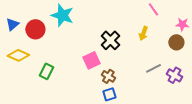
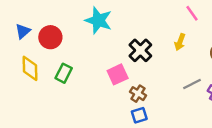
cyan star: (62, 15) -> (98, 20), moved
yellow diamond: (18, 55) -> (30, 68), turned 65
green rectangle: (46, 71) -> (64, 73), moved

